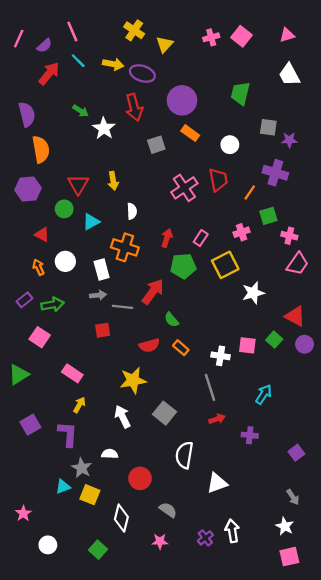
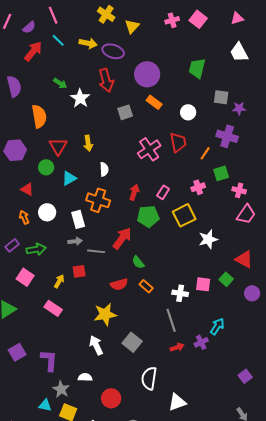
orange semicircle: (41, 149) -> (39, 116), moved
purple circle: (305, 344) -> (252, 293), moved
yellow arrow: (79, 405) -> (59, 281), moved
purple cross: (250, 435) -> (201, 342), moved, turned -32
cyan triangle: (63, 487) -> (45, 405), turned 32

